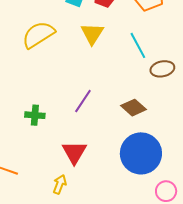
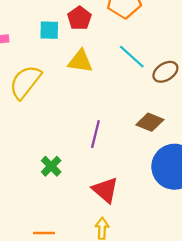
yellow triangle: (92, 34) -> (80, 61), turned -35
green cross: (35, 115) -> (51, 166), turned -30

